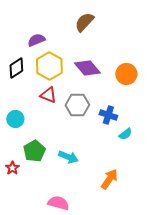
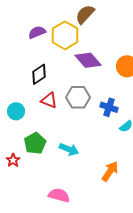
yellow hexagon: (49, 66) -> (65, 35), moved
black diamond: (16, 68) -> (39, 74), moved
red triangle: (48, 95) -> (49, 100), moved

